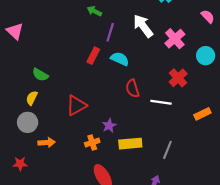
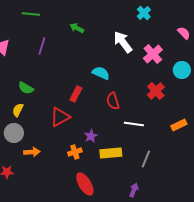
purple line: (110, 32) -> (42, 46), moved
red rectangle: (93, 56) -> (76, 94), moved
white line: (161, 102) -> (134, 124), moved

